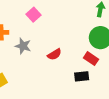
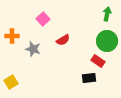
red semicircle: (54, 54) -> (63, 40), moved

